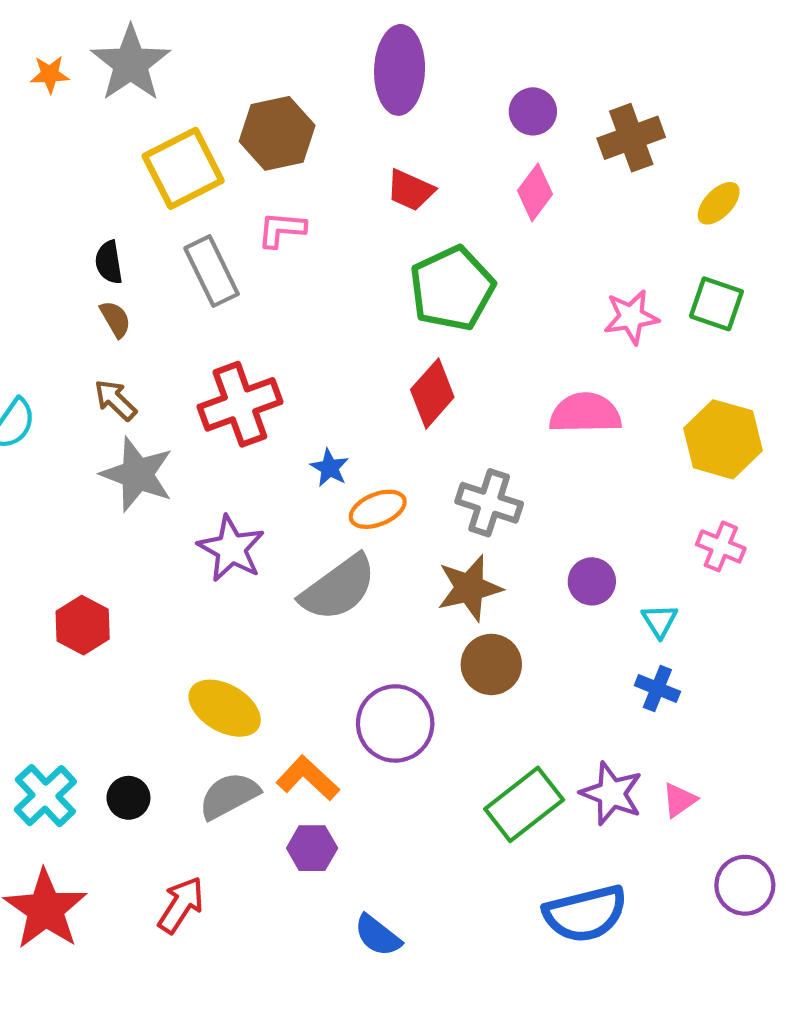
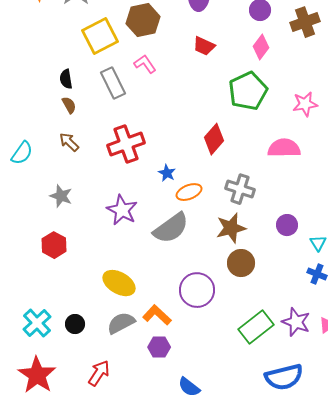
pink L-shape: (281, 230) -> (145, 64), turned 50
green pentagon: (452, 289) -> (248, 91), moved
gray star: (137, 474) -> (61, 196), moved, size x0.7

